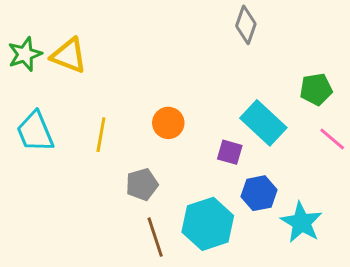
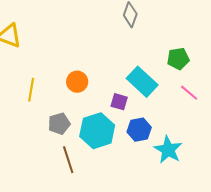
cyan hexagon: (208, 224) -> (97, 131), moved

